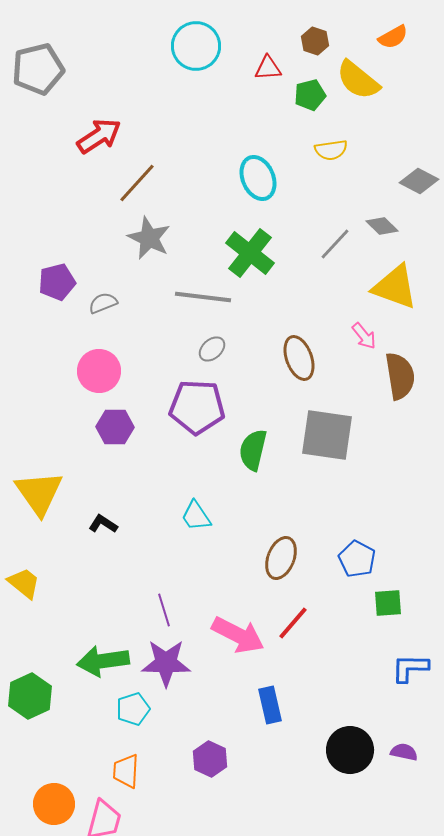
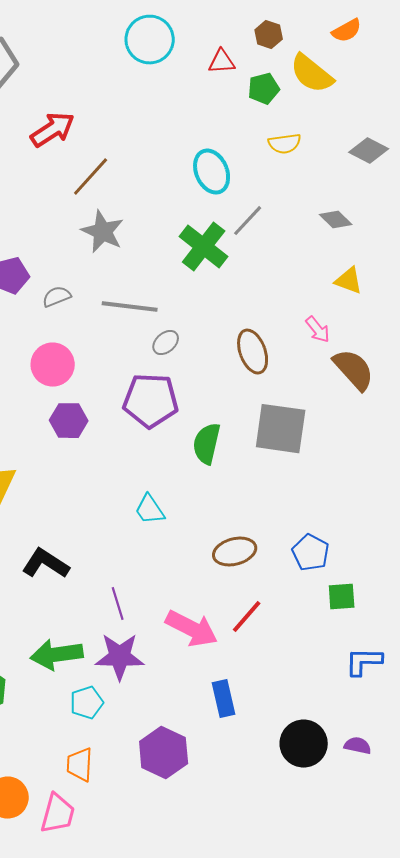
gray diamond: (419, 181) -> (369, 151), moved
gray line: (335, 244) -> (248, 221), moved
yellow triangle: (395, 287) -> (349, 281), size x0.6
gray line: (203, 297) -> (130, 307), moved
brown semicircle: (400, 376) -> (354, 370), turned -33
black L-shape: (103, 524) -> (46, 564), moved, size x1.6
brown ellipse: (281, 558) -> (235, 552), turned 54
purple hexagon: (210, 759) -> (164, 753), size x1.4

